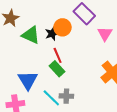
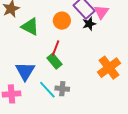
black star: (52, 34) -> (89, 24), moved
pink triangle: (105, 34) -> (101, 12), moved
red line: (58, 55) -> (56, 48), turned 42

